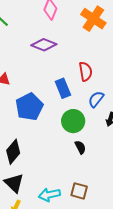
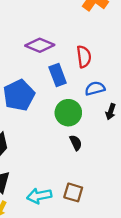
purple diamond: (44, 45) -> (40, 45), moved
blue semicircle: (96, 99) -> (95, 88), turned 36

